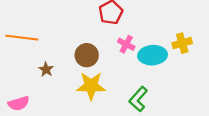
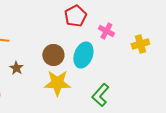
pink cross: (126, 44) -> (106, 31), moved
cyan ellipse: (153, 55) -> (83, 55), moved, turned -65

